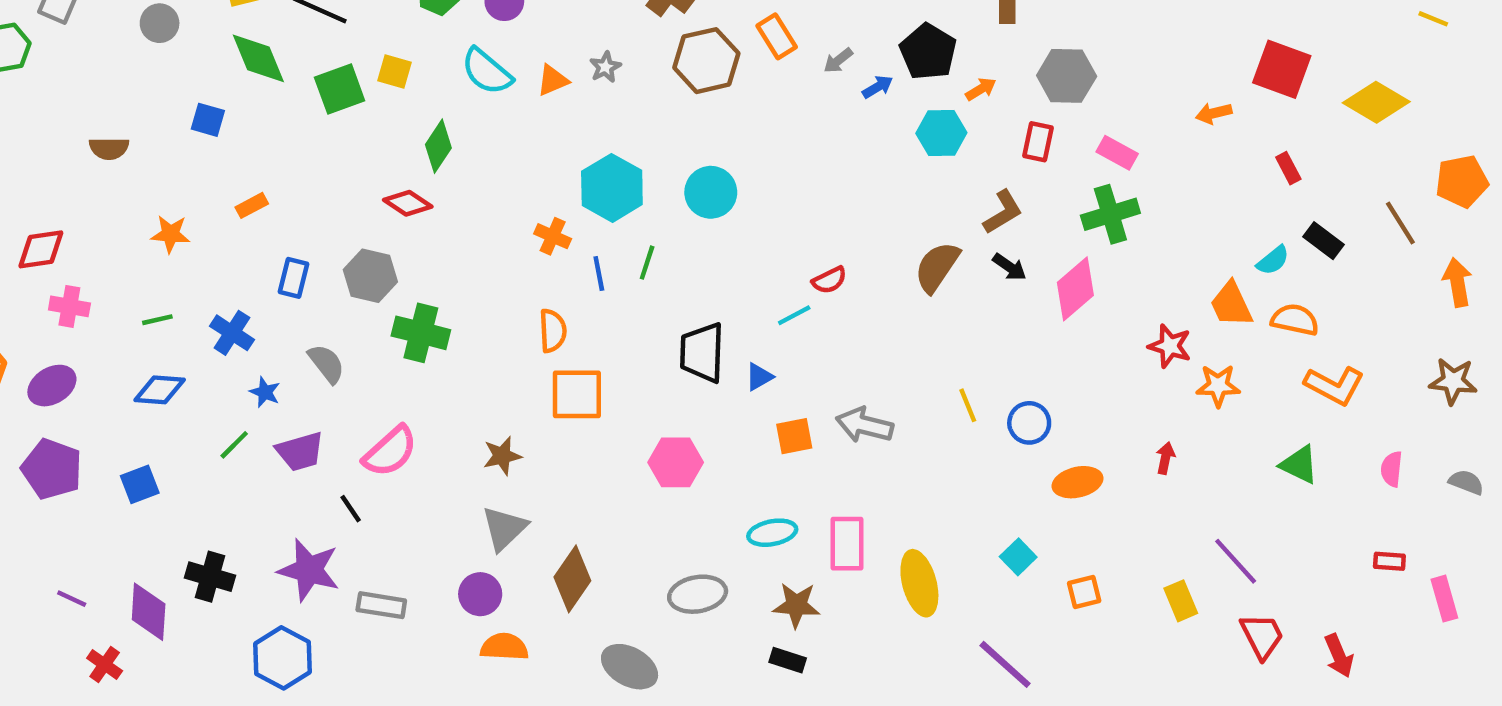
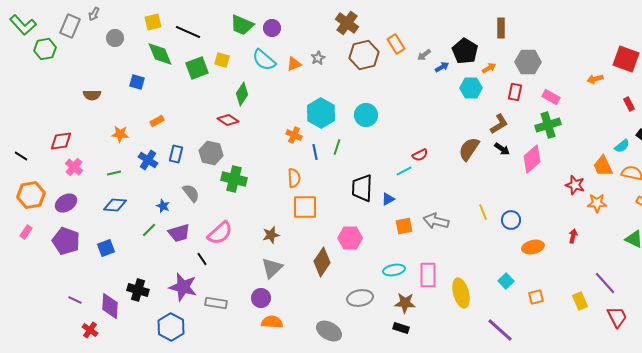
pink cross: (69, 306) -> (74, 167), turned 30
blue cross: (232, 333) -> (148, 160), moved
brown diamond: (572, 579) -> (322, 262), moved

